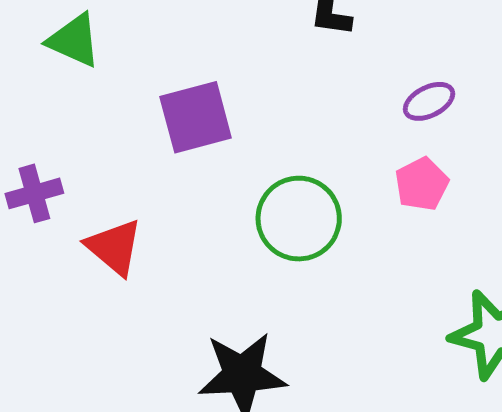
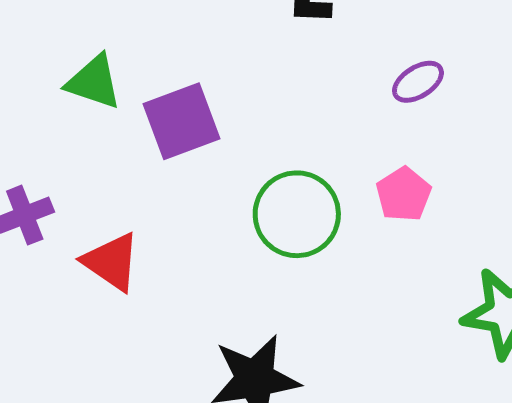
green triangle: (74, 40) -> (94, 82), moved
pink pentagon: (422, 184) -> (404, 194), moved

